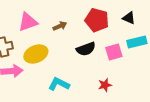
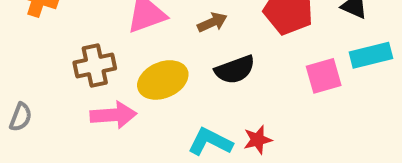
black semicircle: (86, 49) -> (235, 70), moved
red star: (105, 85) -> (258, 140), moved

